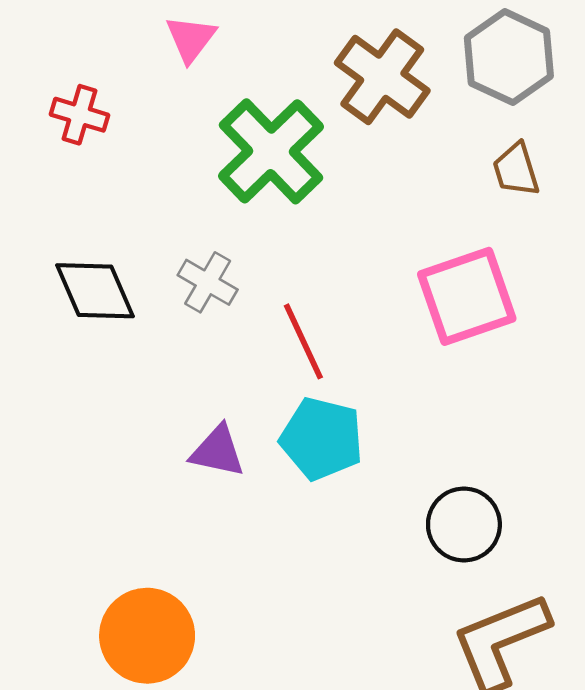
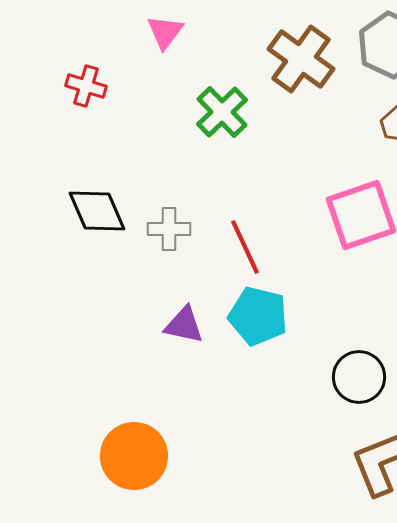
green cross: (271, 151) -> (222, 112), size x0.7
gray cross: (208, 282) -> (169, 229), moved, turned -30

